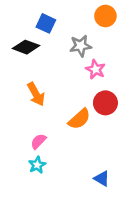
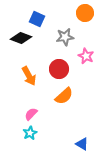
pink star: (96, 69) -> (86, 56), moved
red circle: (105, 103) -> (59, 69), moved

